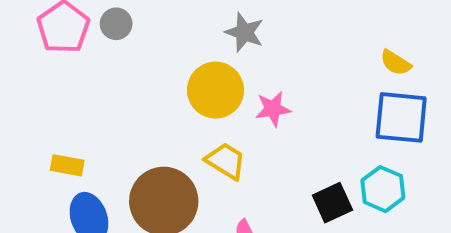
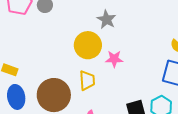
yellow trapezoid: (226, 161) -> (87, 80), turned 45

